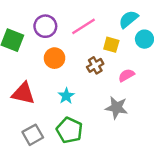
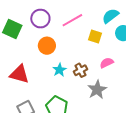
brown cross: (95, 65) -> (80, 70), moved
cyan star: (66, 96) -> (59, 70), moved
gray star: (117, 108) -> (97, 90), turned 30

